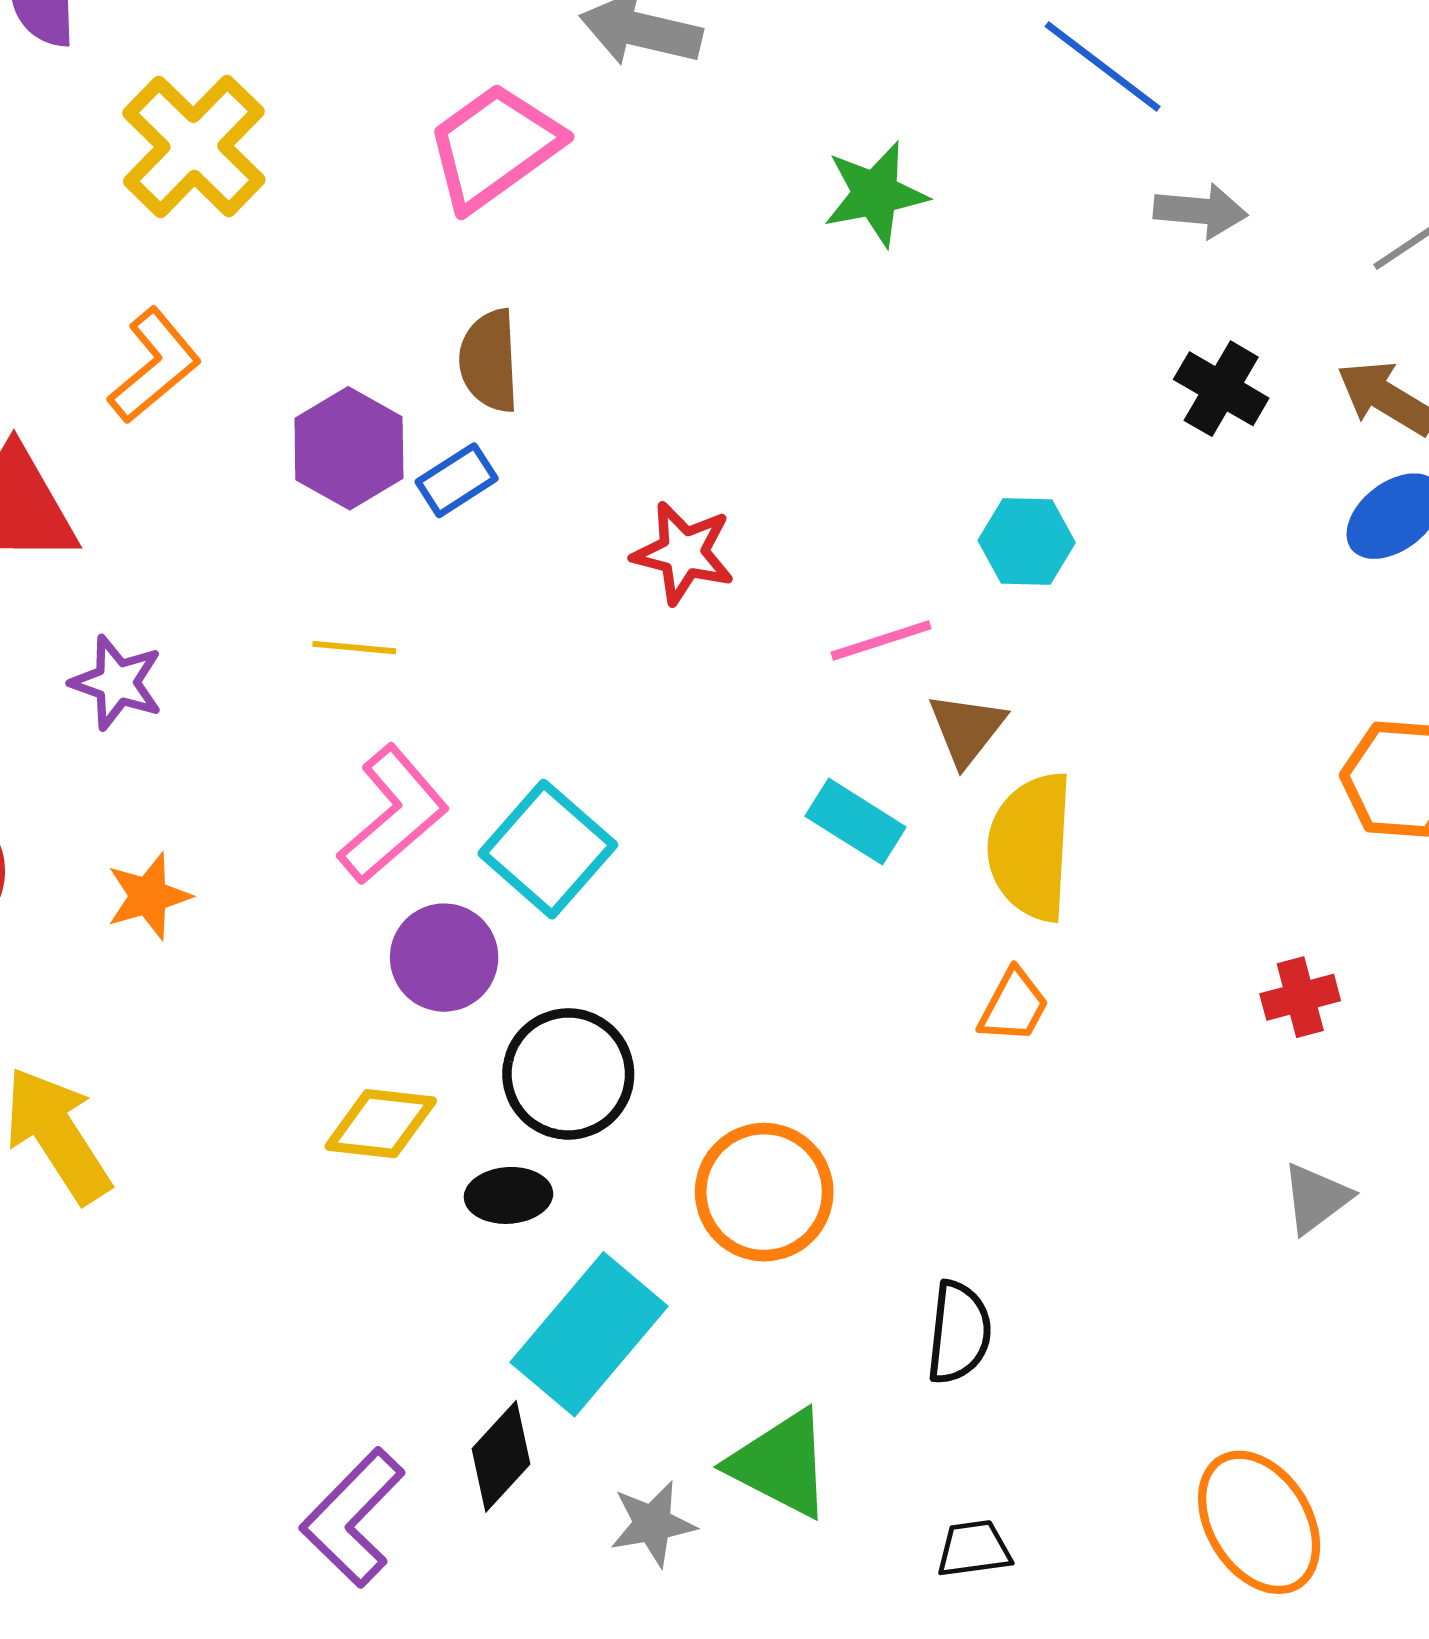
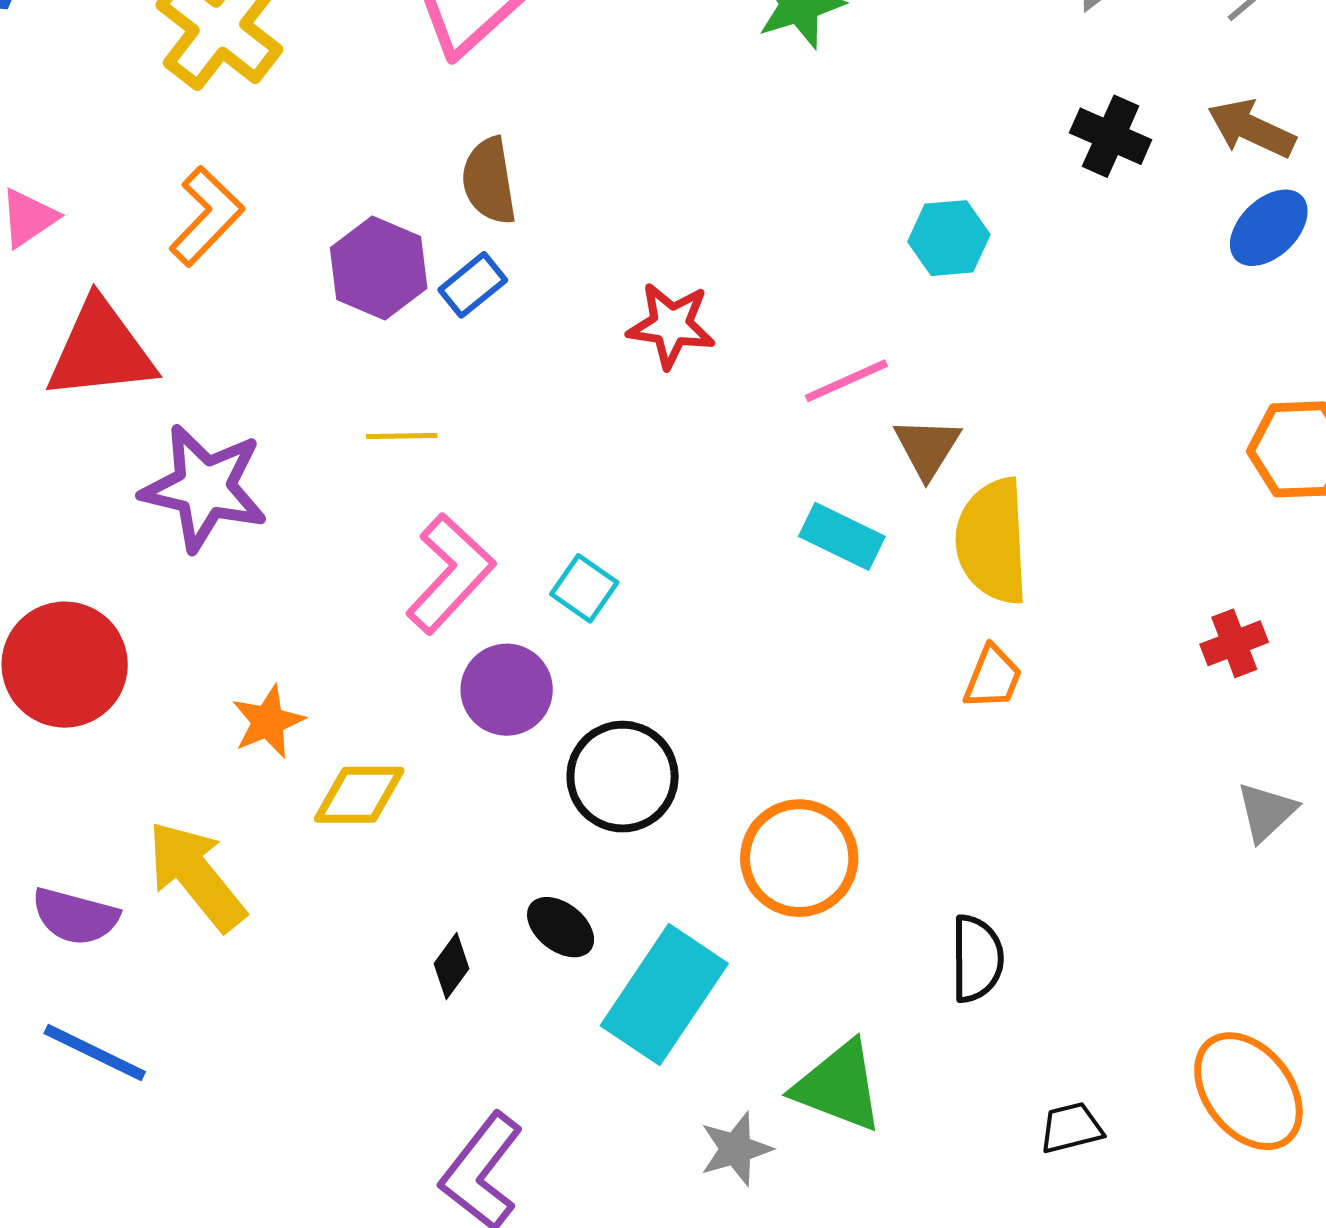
cyan hexagon: (1027, 541) -> (949, 238), moved
purple star: (117, 683) -> (204, 488), size x1.6
cyan square: (548, 849) -> (584, 588), size x0.6
orange star: (148, 896) -> (268, 722), moved
yellow diamond: (381, 1124) -> (359, 795), moved
black ellipse: (508, 1195) -> (561, 927), moved, turned 48
black diamond: (501, 1456) -> (452, 966), moved, size x0.7
black trapezoid: (974, 1549) -> (1071, 1128), moved

